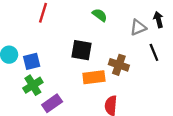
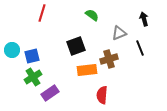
gray triangle: (138, 27) -> (119, 33), moved
black square: (81, 50) -> (76, 46), turned -30
brown cross: (119, 65) -> (109, 59), turned -36

